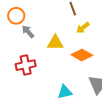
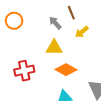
gray arrow: (28, 32) -> (55, 23), moved
orange diamond: (82, 55) -> (66, 70), moved

